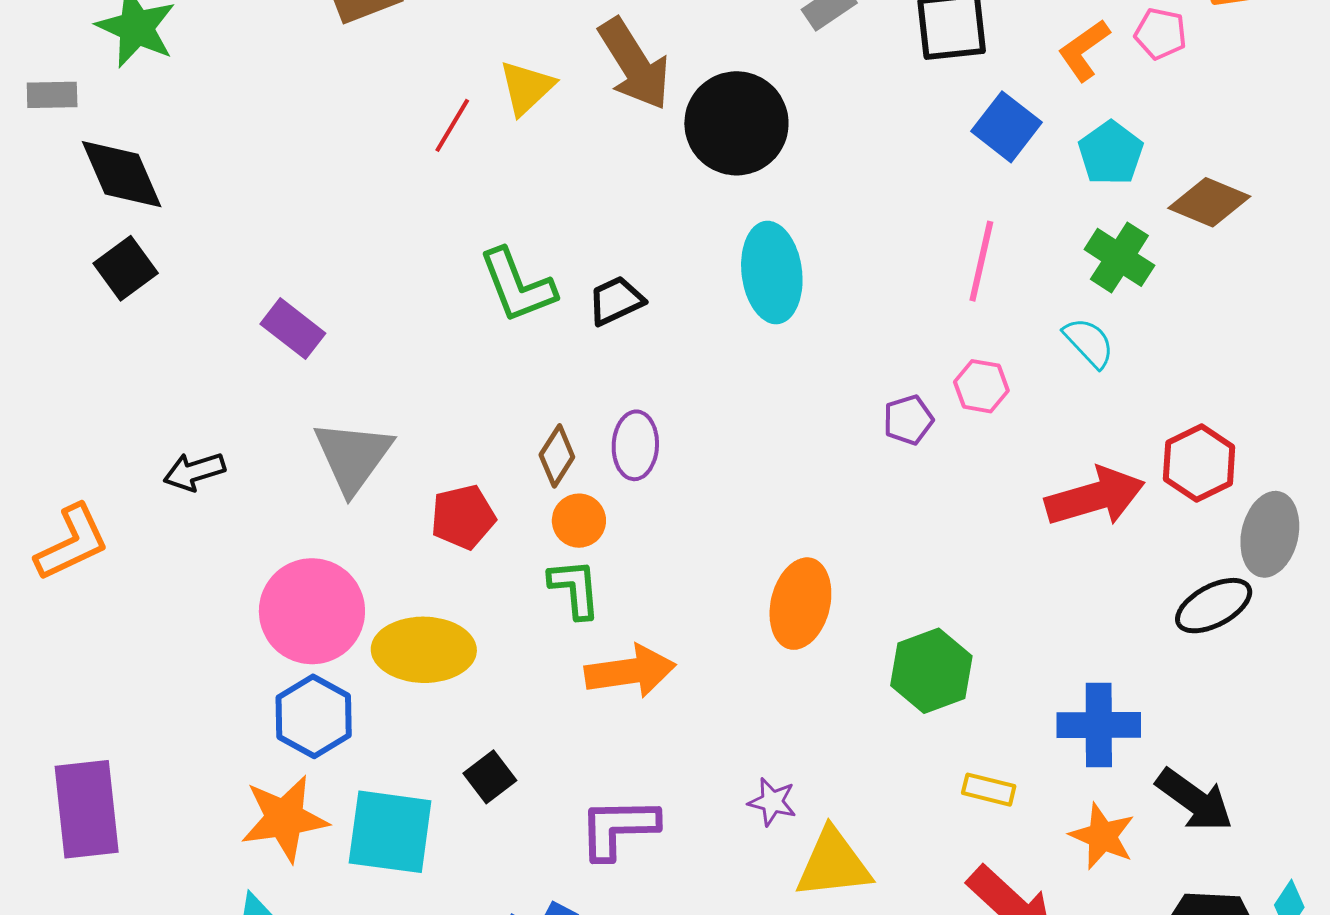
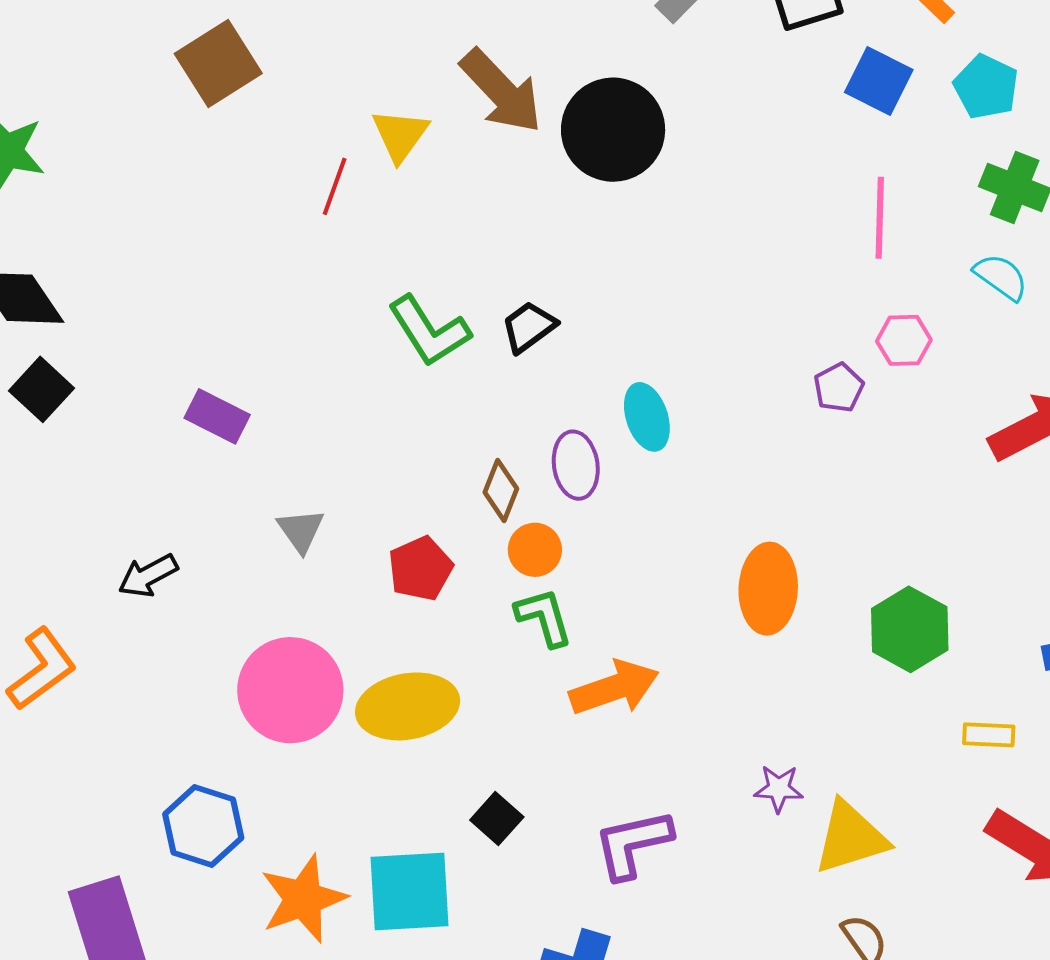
cyan ellipse: (772, 273) -> (647, 417), moved, size x0.7
gray triangle: (353, 456) -> (301, 530), size x0.6
blue hexagon: (314, 716) -> (203, 826), moved

